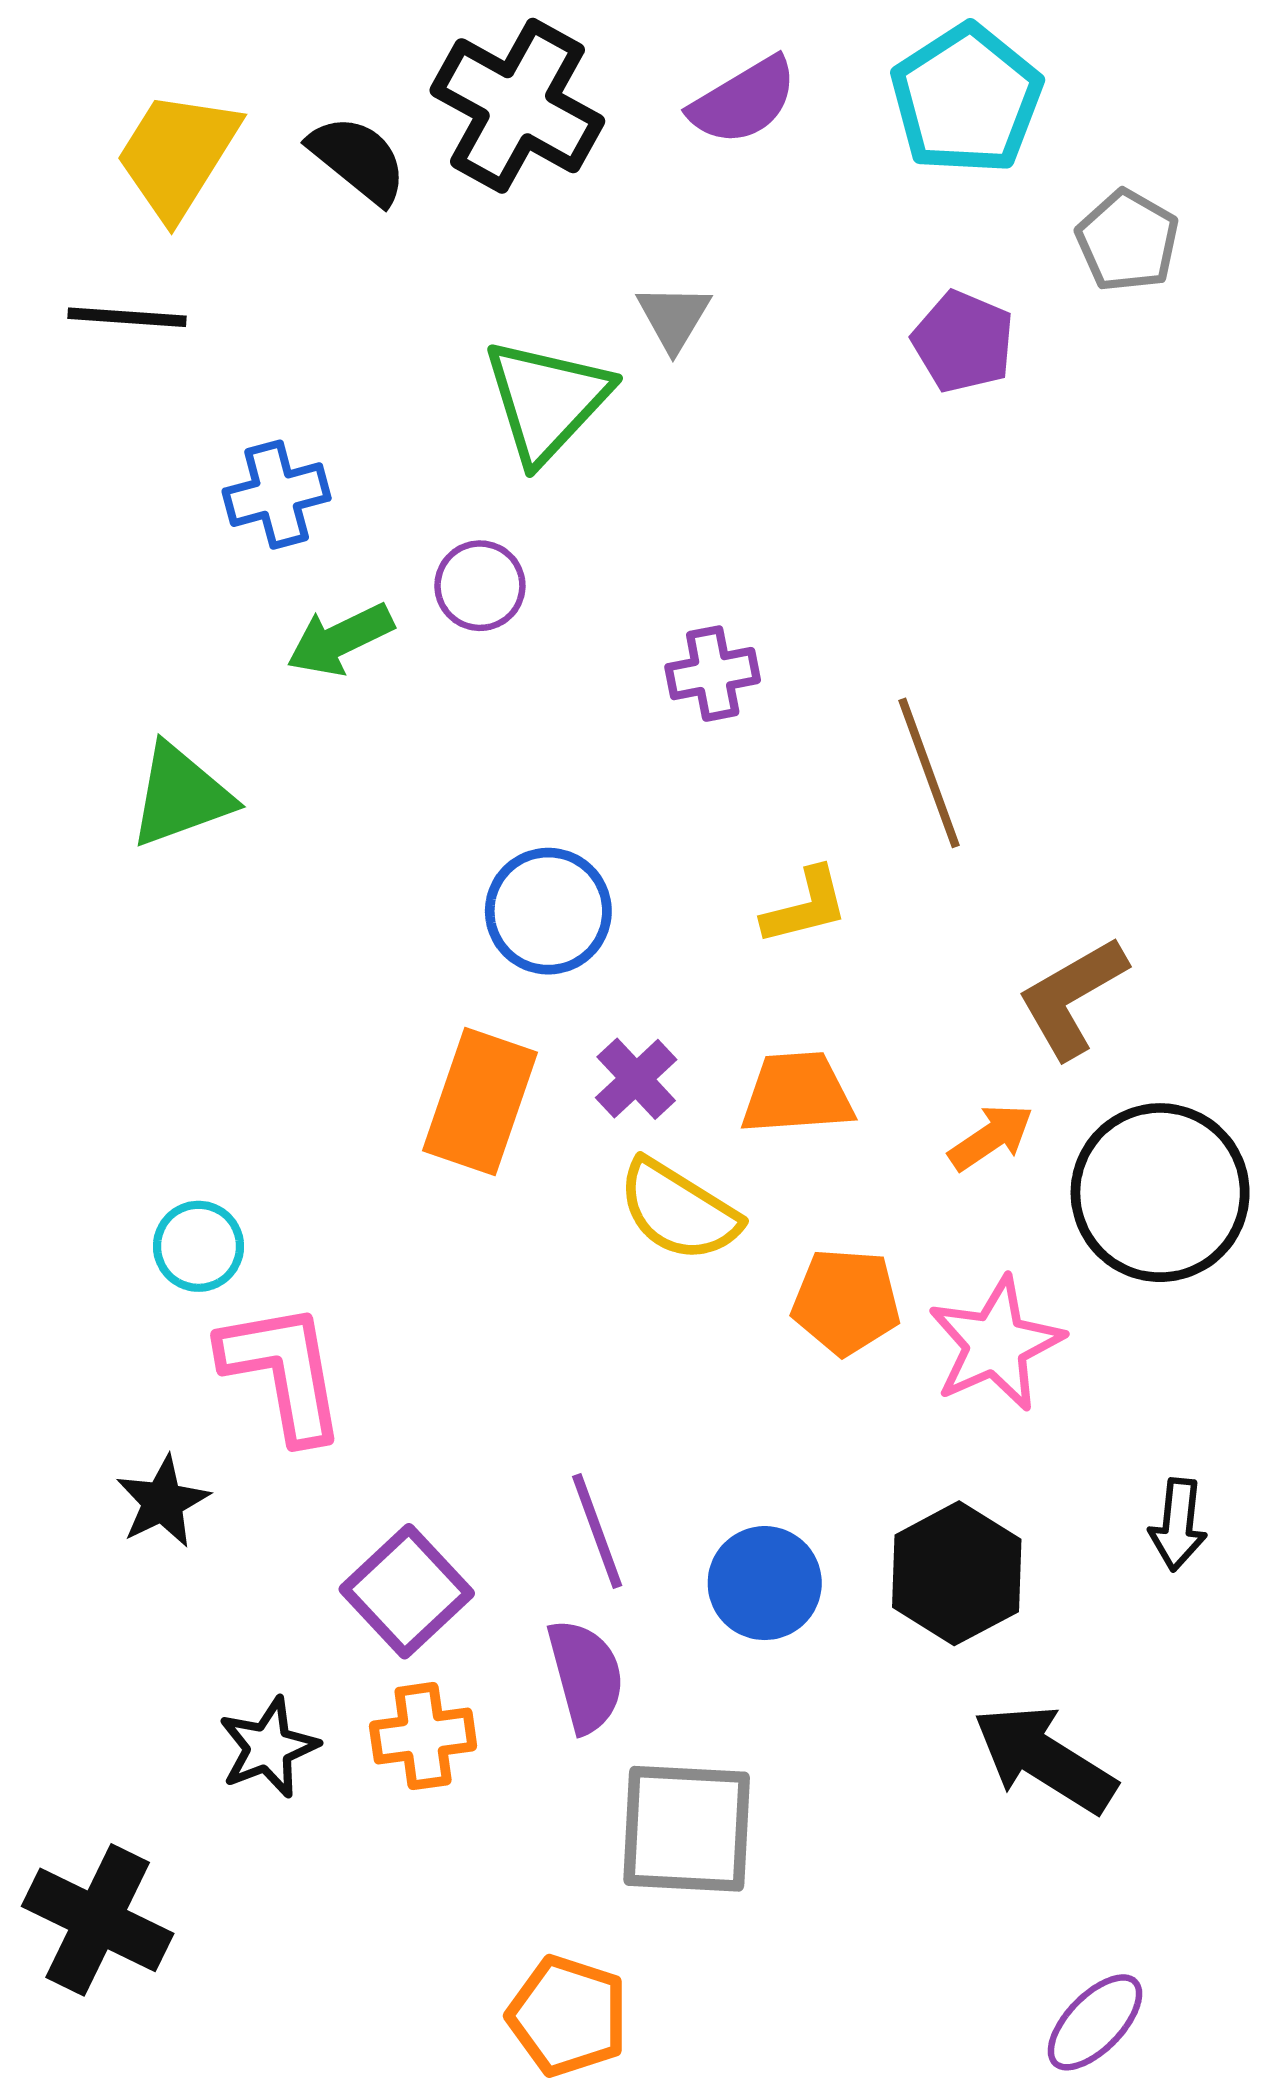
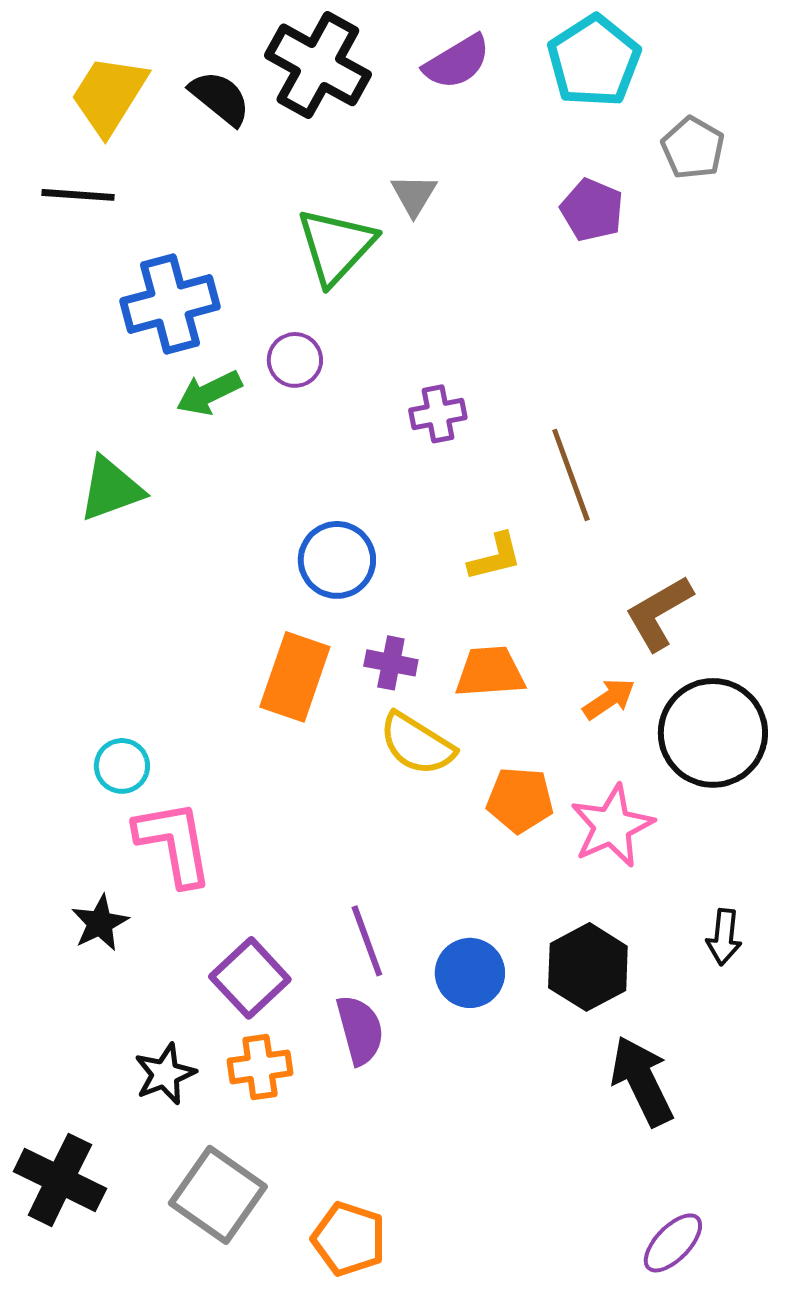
blue cross: (277, 495) -> (170, 304), size x1.5
purple cross: (636, 1079) -> (391, 663), turned -36
black arrow: (1045, 1759) -> (642, 1081), turned 32
gray square: (687, 1829) -> (218, 1195), moved, turned 32

